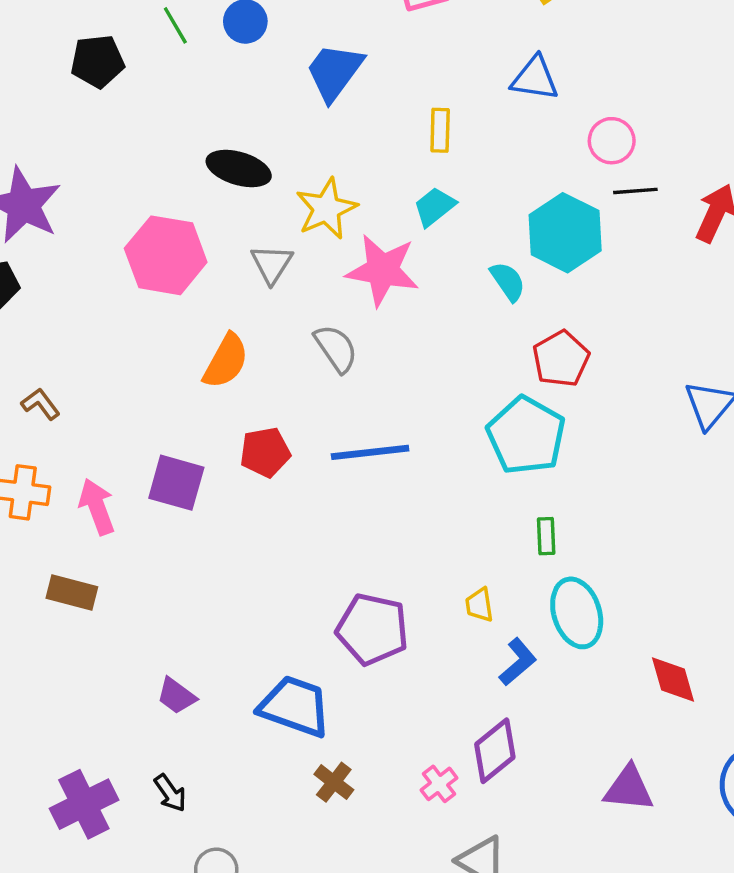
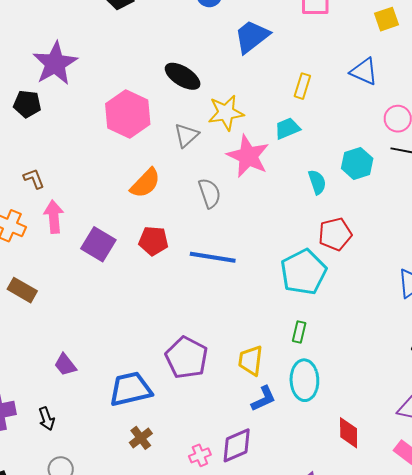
cyan hexagon: (565, 233) -> (357, 163), size x0.7
pink arrow: (97, 507) -> (54, 217), moved
yellow trapezoid: (479, 605) -> (251, 361), size x1.5
blue trapezoid: (295, 706) -> (131, 389), turned -48

